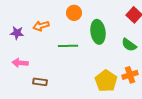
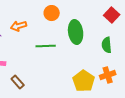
green semicircle: (129, 45) -> (107, 45), turned 49
brown rectangle: (40, 82) -> (18, 82), turned 40

